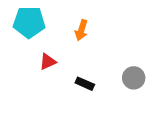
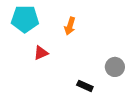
black rectangle: (85, 84) -> (85, 86), moved

